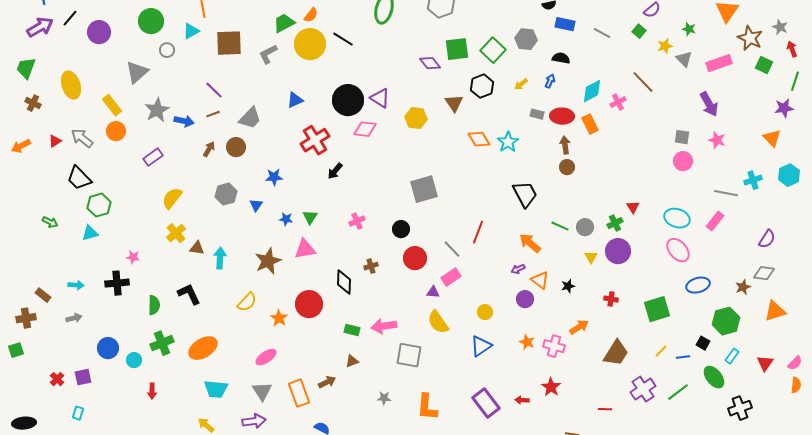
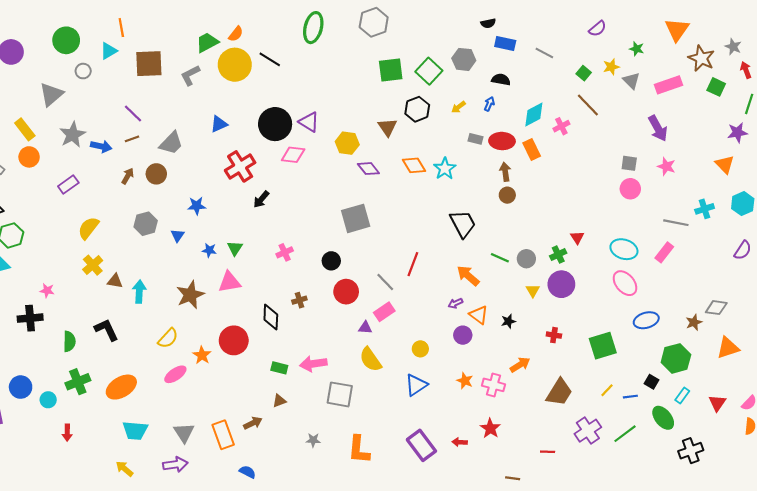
green square: (639, 31) -> (584, 73), moved
purple diamond: (430, 63) -> (368, 169), moved
purple semicircle: (767, 239) -> (743, 250), moved
pink ellipse: (266, 357) -> (175, 374), moved

